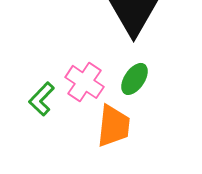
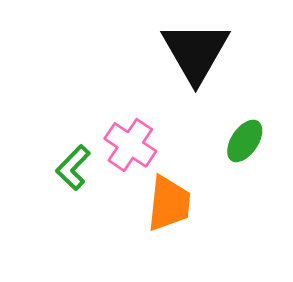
green ellipse: (134, 79) -> (245, 141), moved

